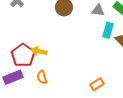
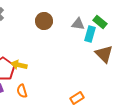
cyan rectangle: (108, 30) -> (90, 34), moved

